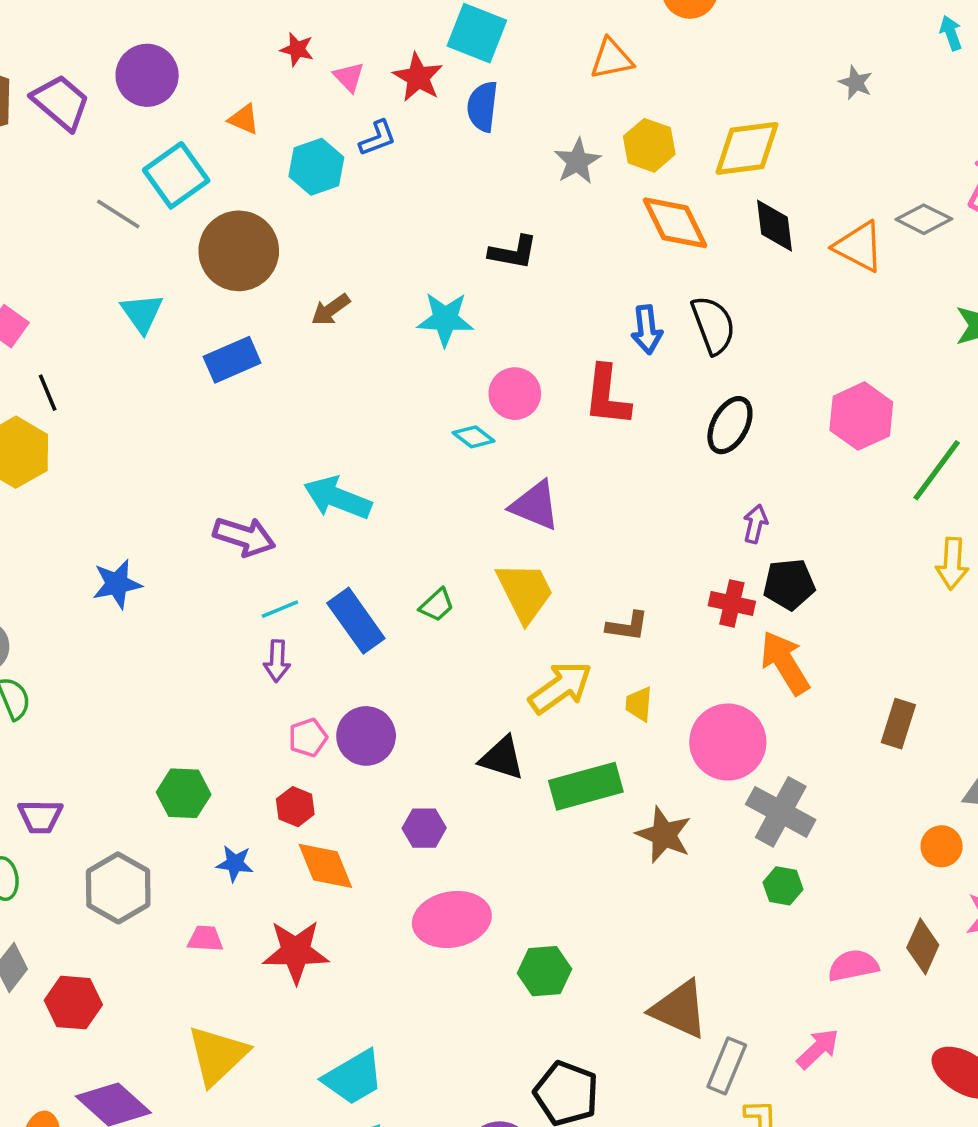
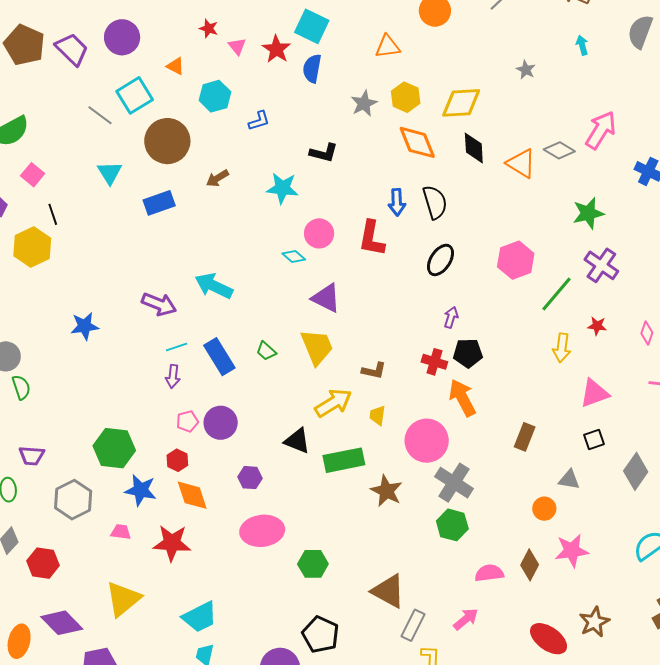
blue L-shape: (378, 138) -> (259, 121), moved
green trapezoid: (437, 605) -> (266, 351), turned 80
green hexagon: (184, 793) -> (114, 448), size x1.4
blue star: (235, 863) -> (141, 490), size x1.5
green hexagon: (783, 886) -> (452, 525), size x1.4

